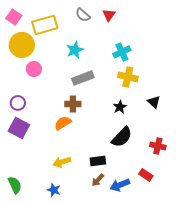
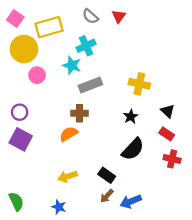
cyan star: (75, 50) -> (72, 65), moved, turned -30
cyan cross: (122, 52) -> (86, 46), moved
black rectangle: (98, 161) -> (107, 175), turned 42
red rectangle: (146, 175) -> (167, 134), moved

